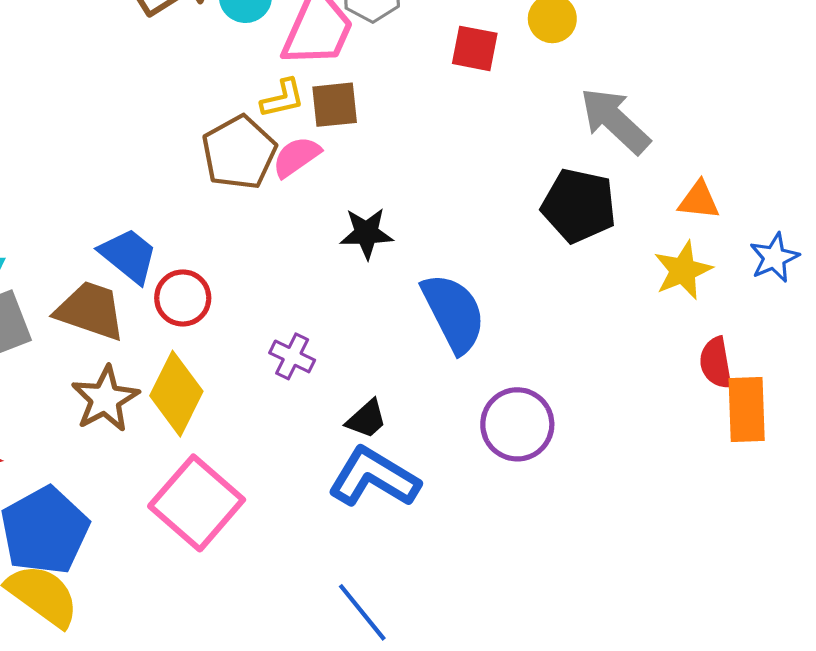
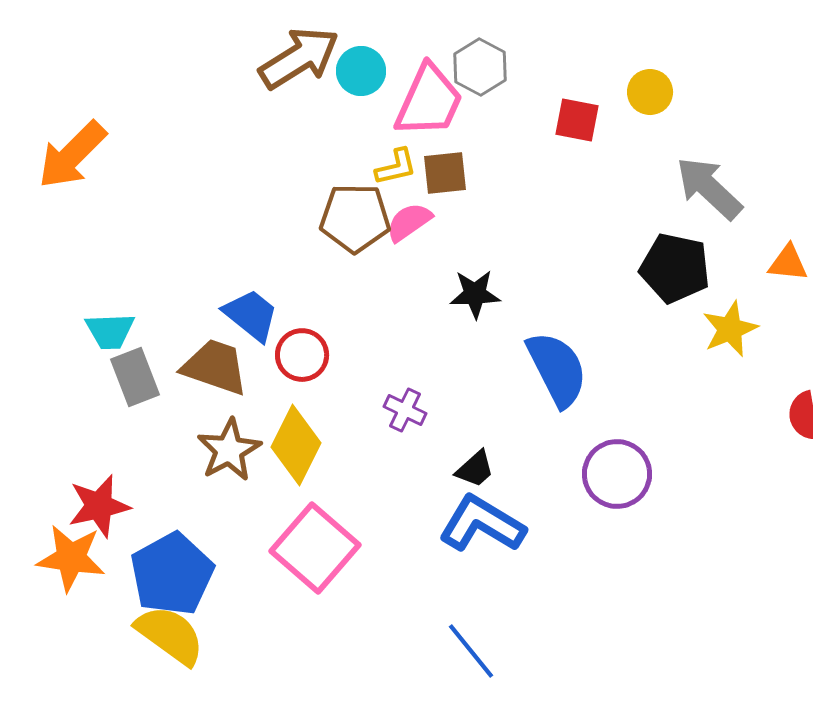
brown pentagon: (239, 153) -> (355, 218), turned 30
yellow star: (683, 270) -> (730, 329), moved

